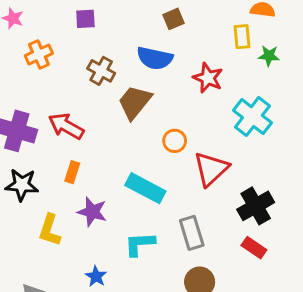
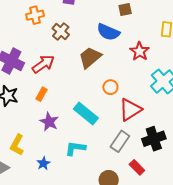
brown cross: (101, 71) -> (61, 31), moved
red arrow: (66, 126) -> (43, 64), turned 105
yellow L-shape: (50, 230) -> (17, 145), moved
gray rectangle: (192, 233) -> (120, 141), moved, turned 40
red rectangle: (254, 248) -> (137, 167), moved

